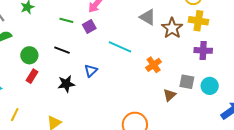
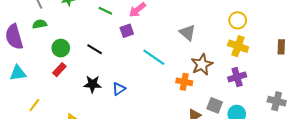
green line: (66, 20) -> (105, 11), moved
brown star: (172, 28) -> (202, 64), moved
purple cross: (203, 50) -> (237, 77), turned -30
orange cross: (154, 65) -> (184, 82), turned 35
blue triangle: (91, 71) -> (119, 89), moved

